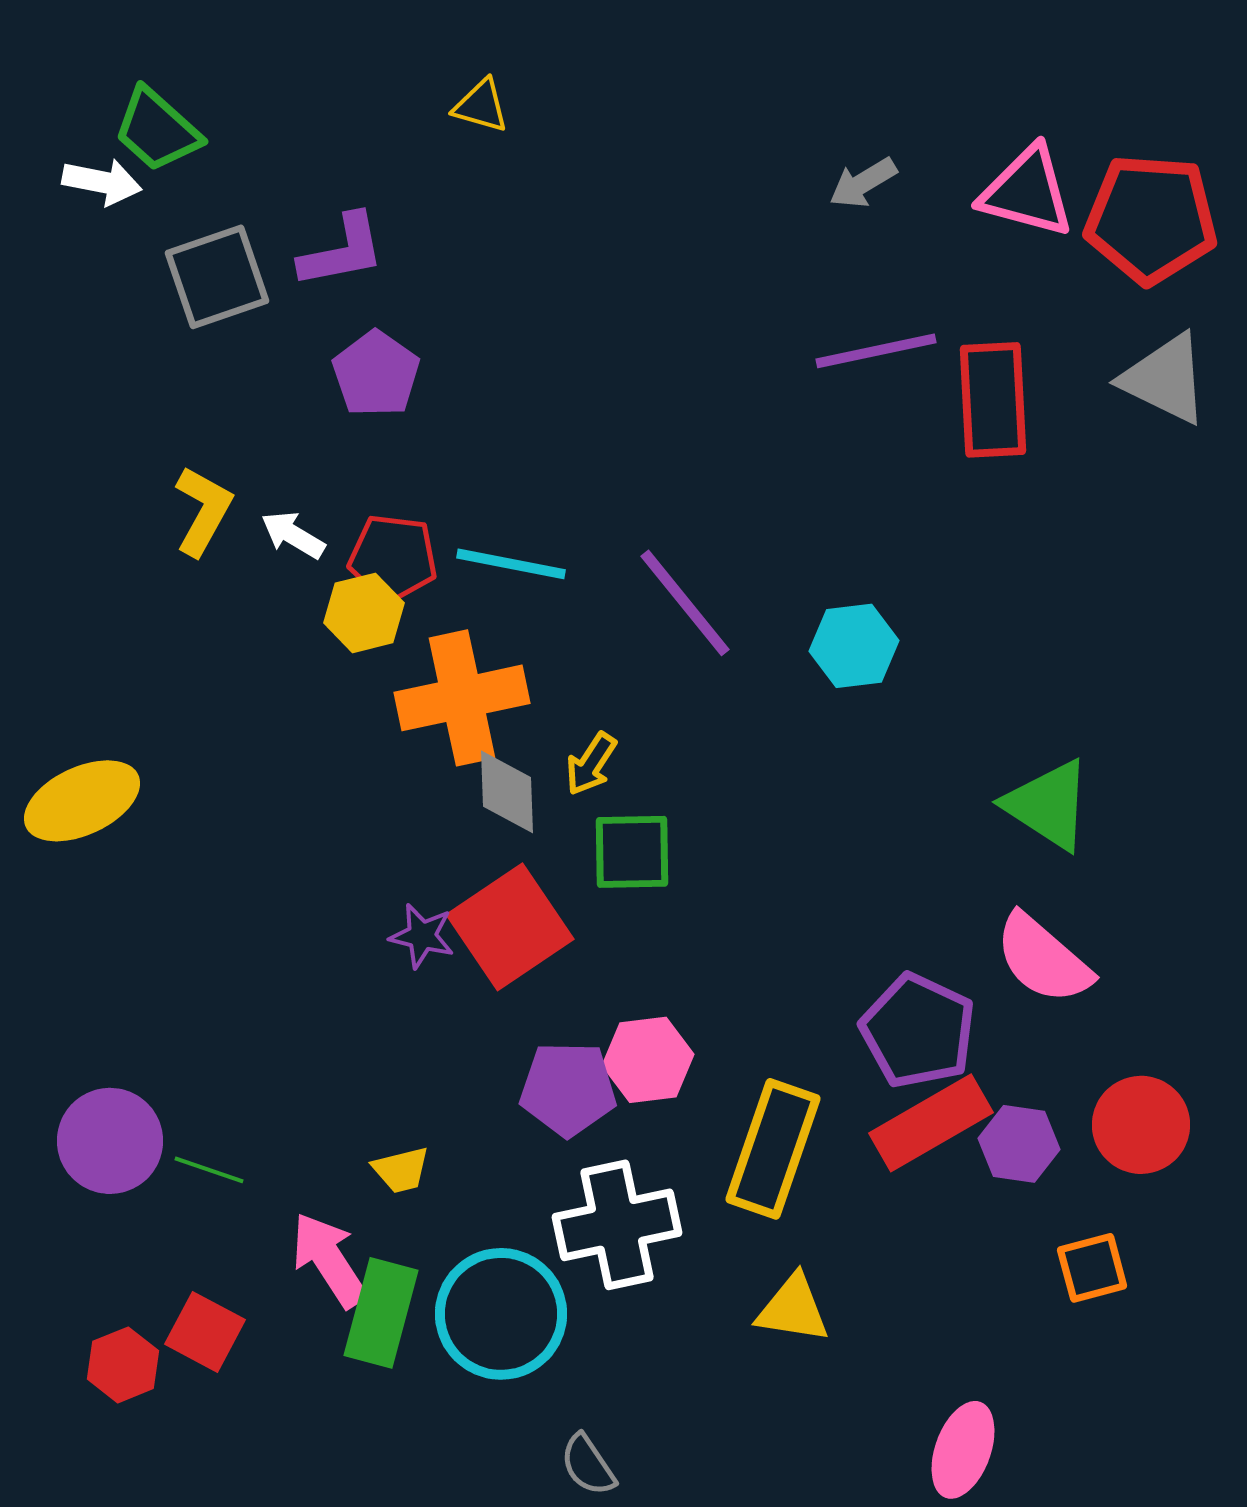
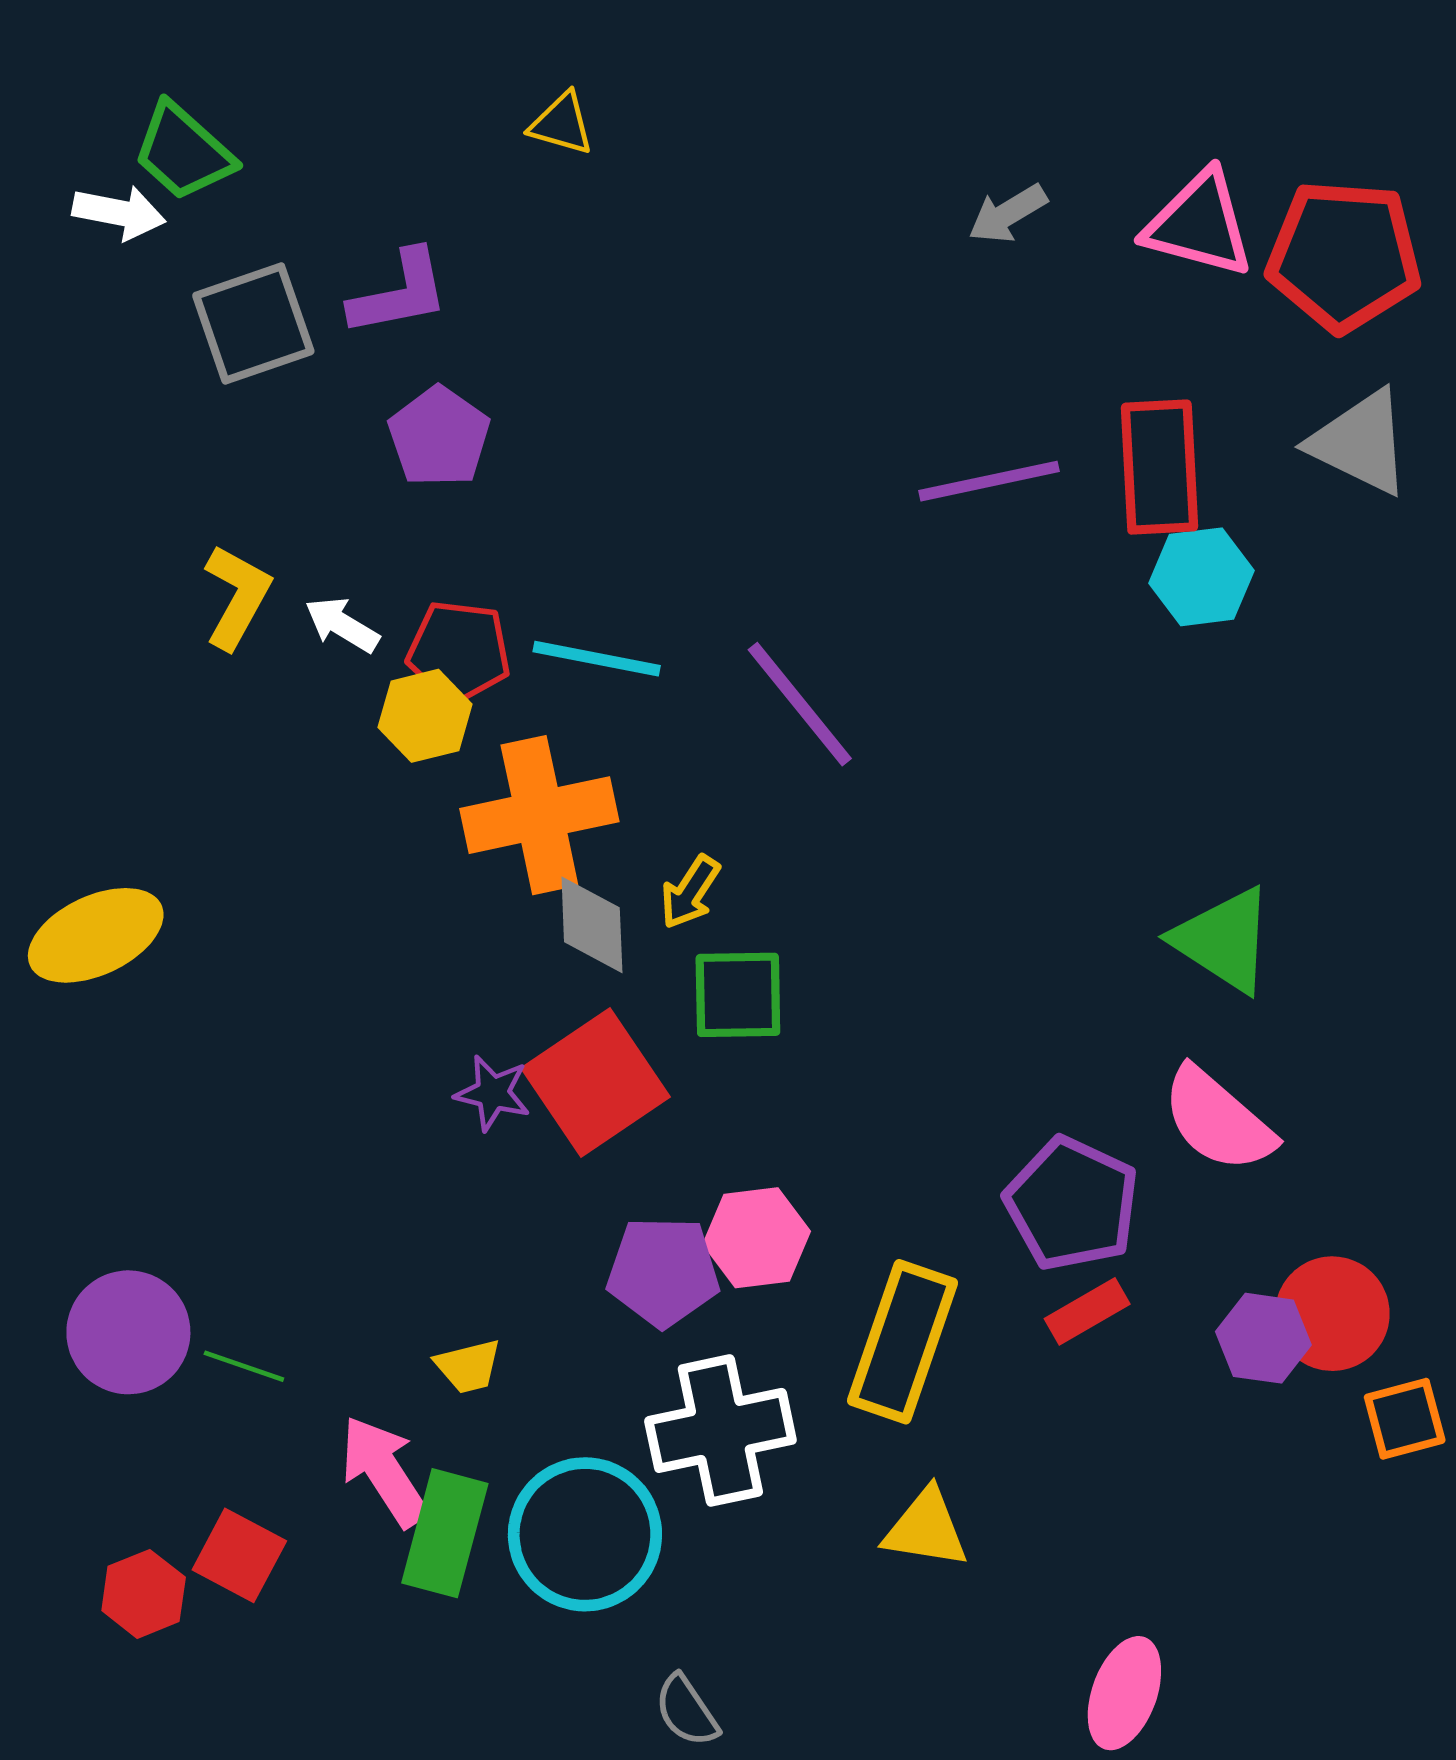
purple line: (876, 351) -> (989, 481), moved
cyan hexagon: (854, 646) -> (1202, 577), moved
red rectangle: (931, 1123) -> (1087, 1311), size x0.6
purple hexagon: (1019, 1144) -> (1263, 1338), moved
orange square: (1092, 1268) -> (1405, 1419), moved

